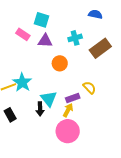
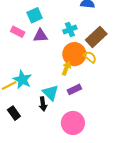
cyan square: (42, 20) -> (35, 15), turned -35
orange circle: (60, 63) -> (74, 54), moved, size x1.5
yellow semicircle: (89, 88) -> (90, 57), moved
yellow arrow: (68, 110) -> (66, 68), moved

